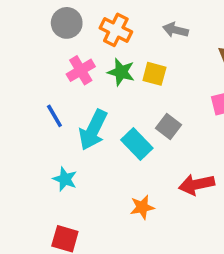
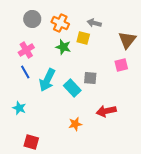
pink cross: (81, 70) -> (26, 50), moved
yellow square: (154, 74) -> (83, 38), moved
gray square: (168, 126) -> (90, 78), turned -32
cyan star: (65, 179) -> (19, 108), moved

